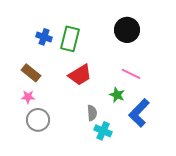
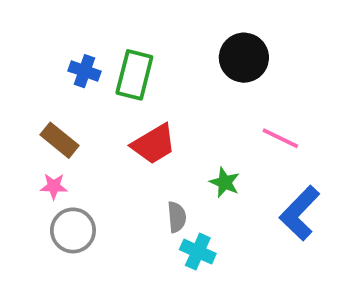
pink line: (131, 74) -> (280, 138), moved
blue L-shape: (139, 113) -> (300, 213), moved

